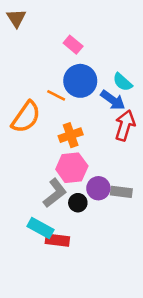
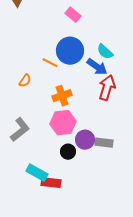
pink rectangle: (73, 45) -> (73, 15), moved
orange semicircle: (26, 117) -> (25, 81), size x0.5
gray L-shape: (55, 193) -> (20, 130), moved

